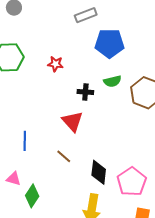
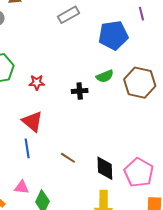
blue pentagon: (109, 43) -> (113, 35), moved
red star: (55, 64) -> (37, 83), moved
red triangle: (73, 121) -> (32, 121), moved

